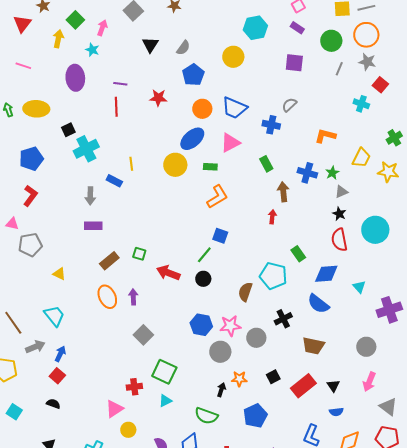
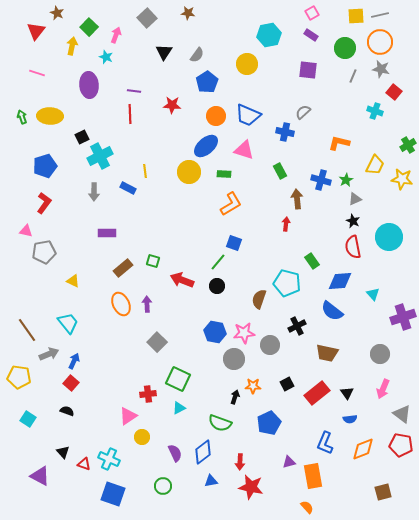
pink triangle: (230, 143) -> (244, 150), turned 45
gray arrow: (90, 196) -> (94, 192), moved

